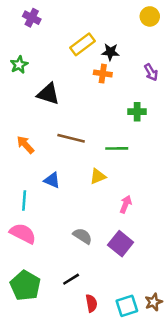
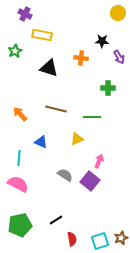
yellow rectangle: (82, 44) -> (42, 35), moved, turned 48
black star: (110, 52) -> (102, 41), moved
black triangle: (48, 94) -> (49, 68), moved
gray semicircle: (82, 236) -> (65, 175), moved
purple square: (121, 244) -> (90, 181), moved
green pentagon: (25, 286) -> (20, 225), turned 30

